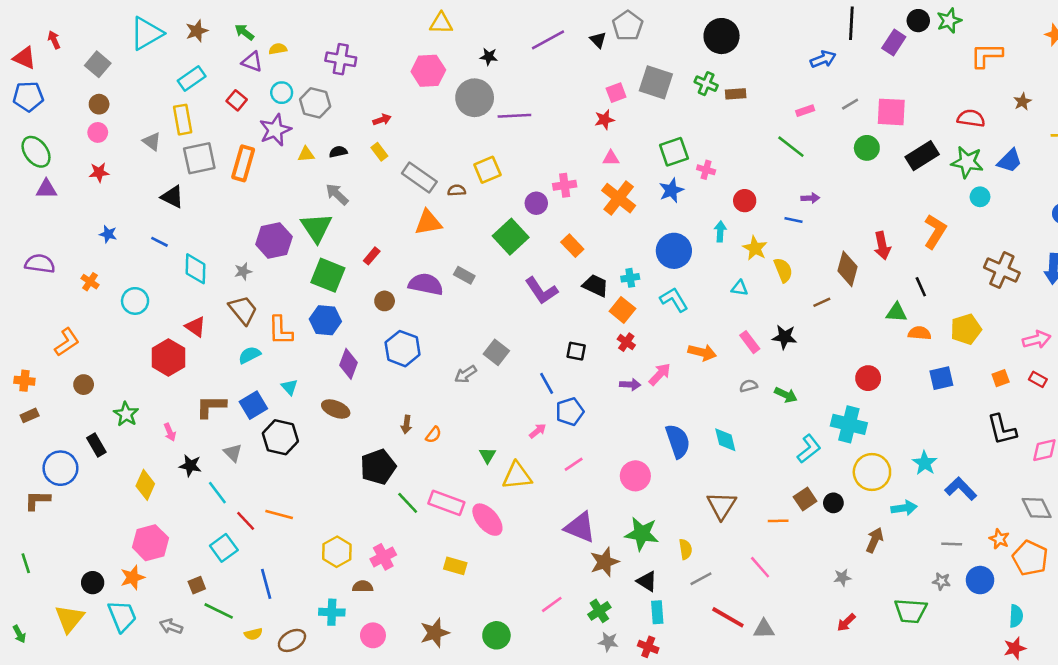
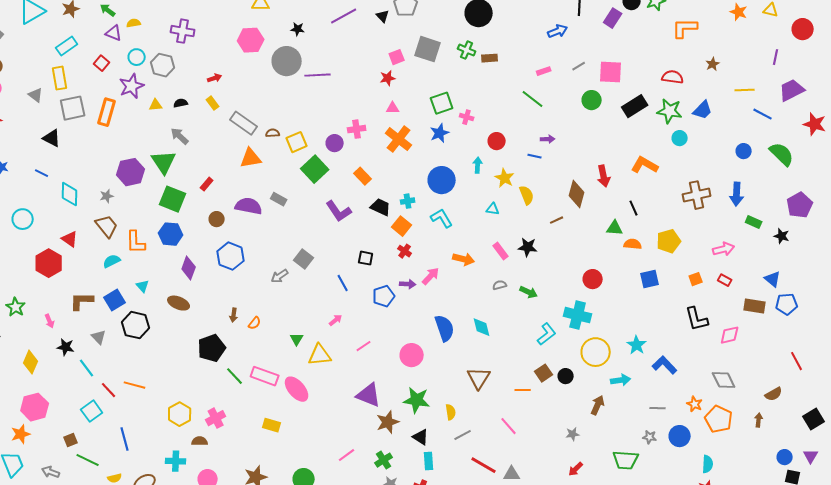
yellow square: (487, 170) -> (297, 142), moved
orange L-shape: (935, 232) -> (645, 165), turned -92
brown cross: (1002, 270) -> (697, 195), turned -36
blue pentagon: (570, 412) -> (384, 296), moved

